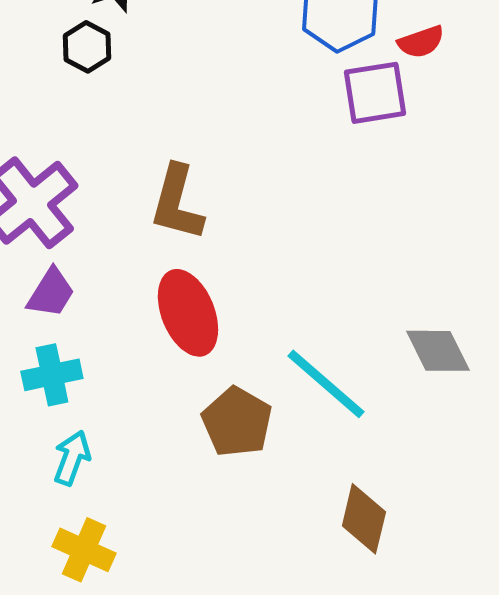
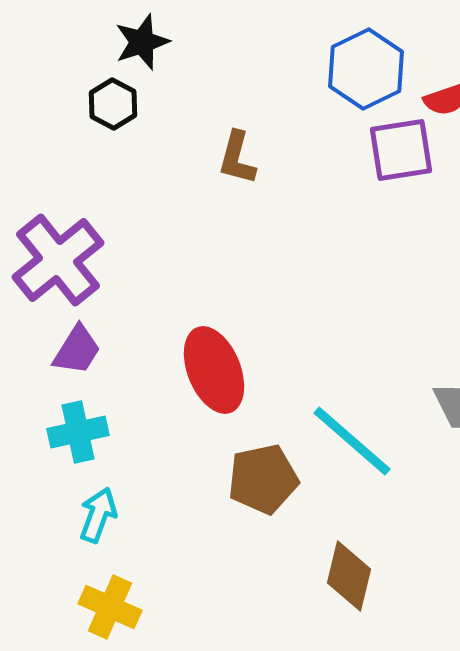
brown L-shape: (177, 203) -> (237, 158), moved, size x0.7
brown pentagon: (237, 422) -> (263, 479), turned 30
brown diamond: (364, 519) -> (349, 576), moved

